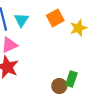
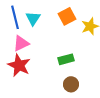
green rectangle: (71, 79) -> (66, 59), moved, turned 56

